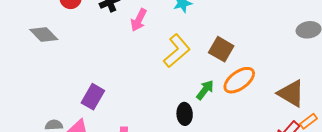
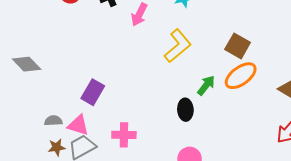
gray diamond: (44, 35) -> (27, 64), moved
brown square: (221, 49) -> (238, 46), moved

